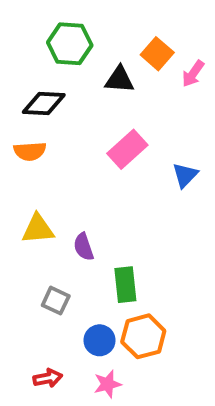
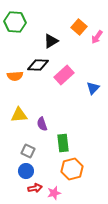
green hexagon: (70, 44) -> (15, 22), moved
black triangle: (119, 80) -> (51, 41), moved, turned -35
black diamond: (44, 103) -> (38, 65), moved
blue circle: (100, 340) -> (26, 171), moved
red arrow: (48, 378) -> (35, 188), moved

